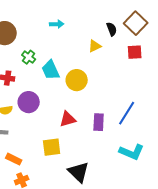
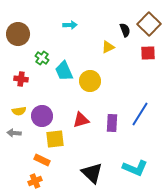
purple circle: (29, 102) -> (42, 116), moved
yellow square: (52, 147) -> (55, 139), moved
cyan L-shape: (132, 152) -> (135, 168), moved
orange rectangle: (14, 159) -> (42, 160), moved

